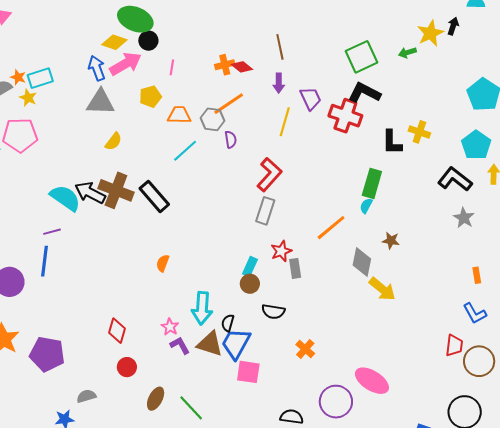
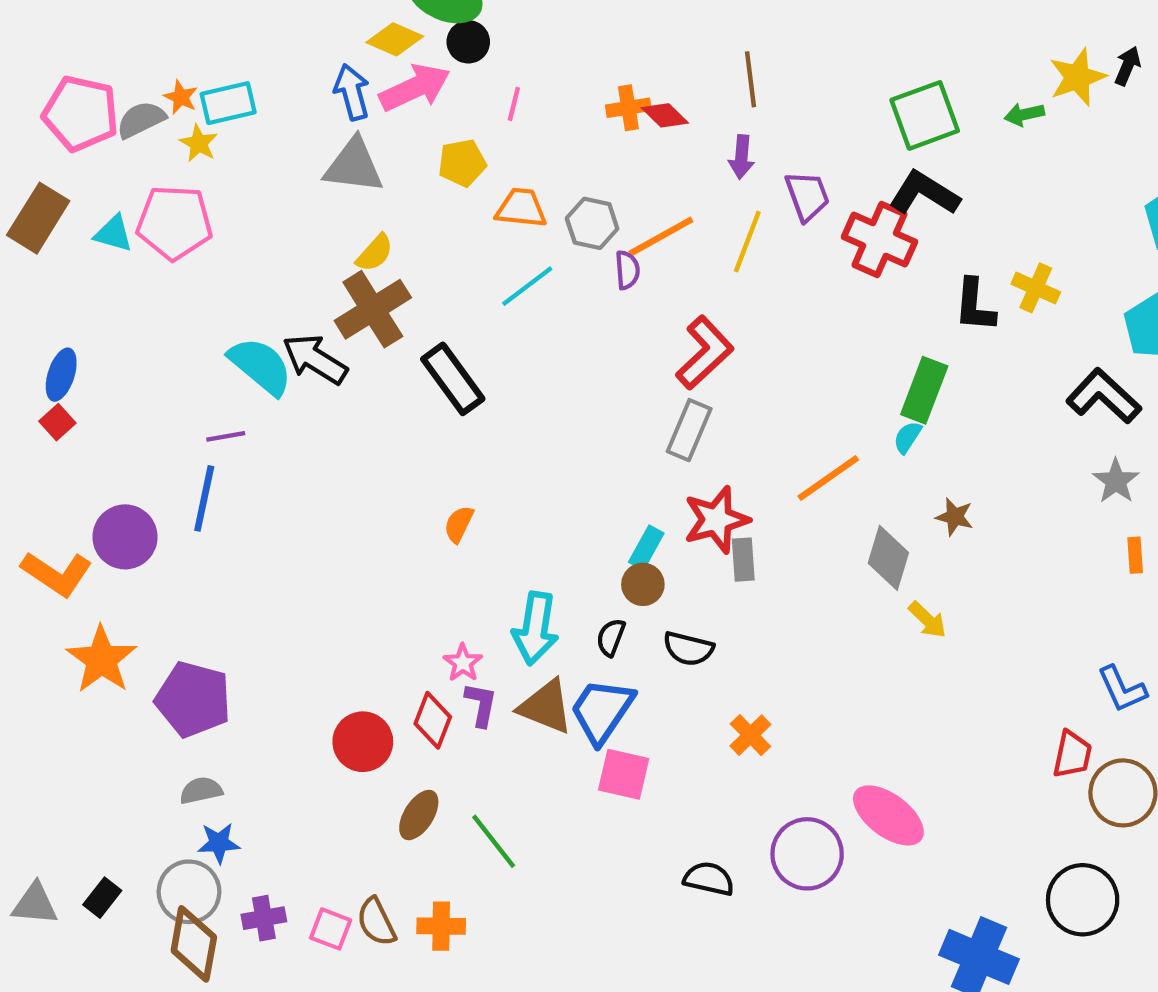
orange line: (229, 104) -> (661, 237), moved
brown cross: (116, 190) -> (373, 309), moved, turned 32
red star: (281, 251) -> (716, 520), size x1.4
orange rectangle: (477, 275) -> (1135, 555), moved
yellow arrow: (382, 289) -> (927, 620), size x0.7
black semicircle: (228, 323) -> (611, 637), moved
red diamond: (117, 331) -> (433, 720), moved
purple L-shape: (180, 345) -> (481, 705), turned 35
red circle: (127, 367) -> (363, 742), size x1.4
gray semicircle: (86, 396) -> (201, 790), moved

